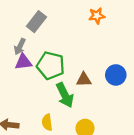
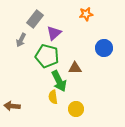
purple triangle: (23, 62) -> (54, 33), moved, turned -35
blue circle: (116, 75) -> (104, 48), moved
yellow semicircle: (47, 122) -> (53, 97), moved

